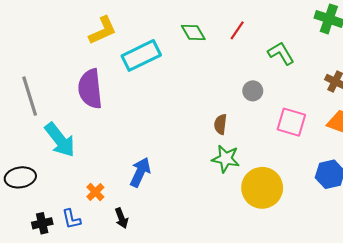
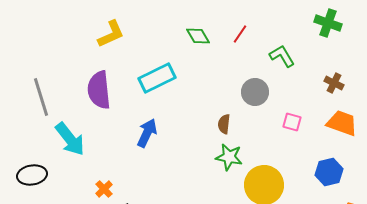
cyan rectangle: (141, 55) -> (157, 78), moved
gray circle: (253, 91) -> (255, 92), size x1.4
pink square: (291, 122) -> (292, 122), size x0.7
blue arrow: (140, 172) -> (147, 133), moved

